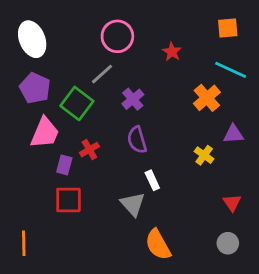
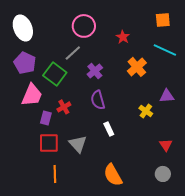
orange cross: (207, 98) -> (137, 67), moved
gray triangle: (133, 204) -> (78, 144), moved
orange line: (24, 243) -> (55, 174), moved

